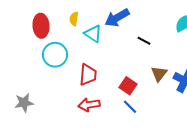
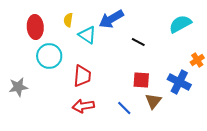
brown triangle: (159, 74) -> (153, 101), moved
red square: (128, 86) -> (141, 80), moved, turned -30
gray star: (24, 103) -> (18, 87), moved

